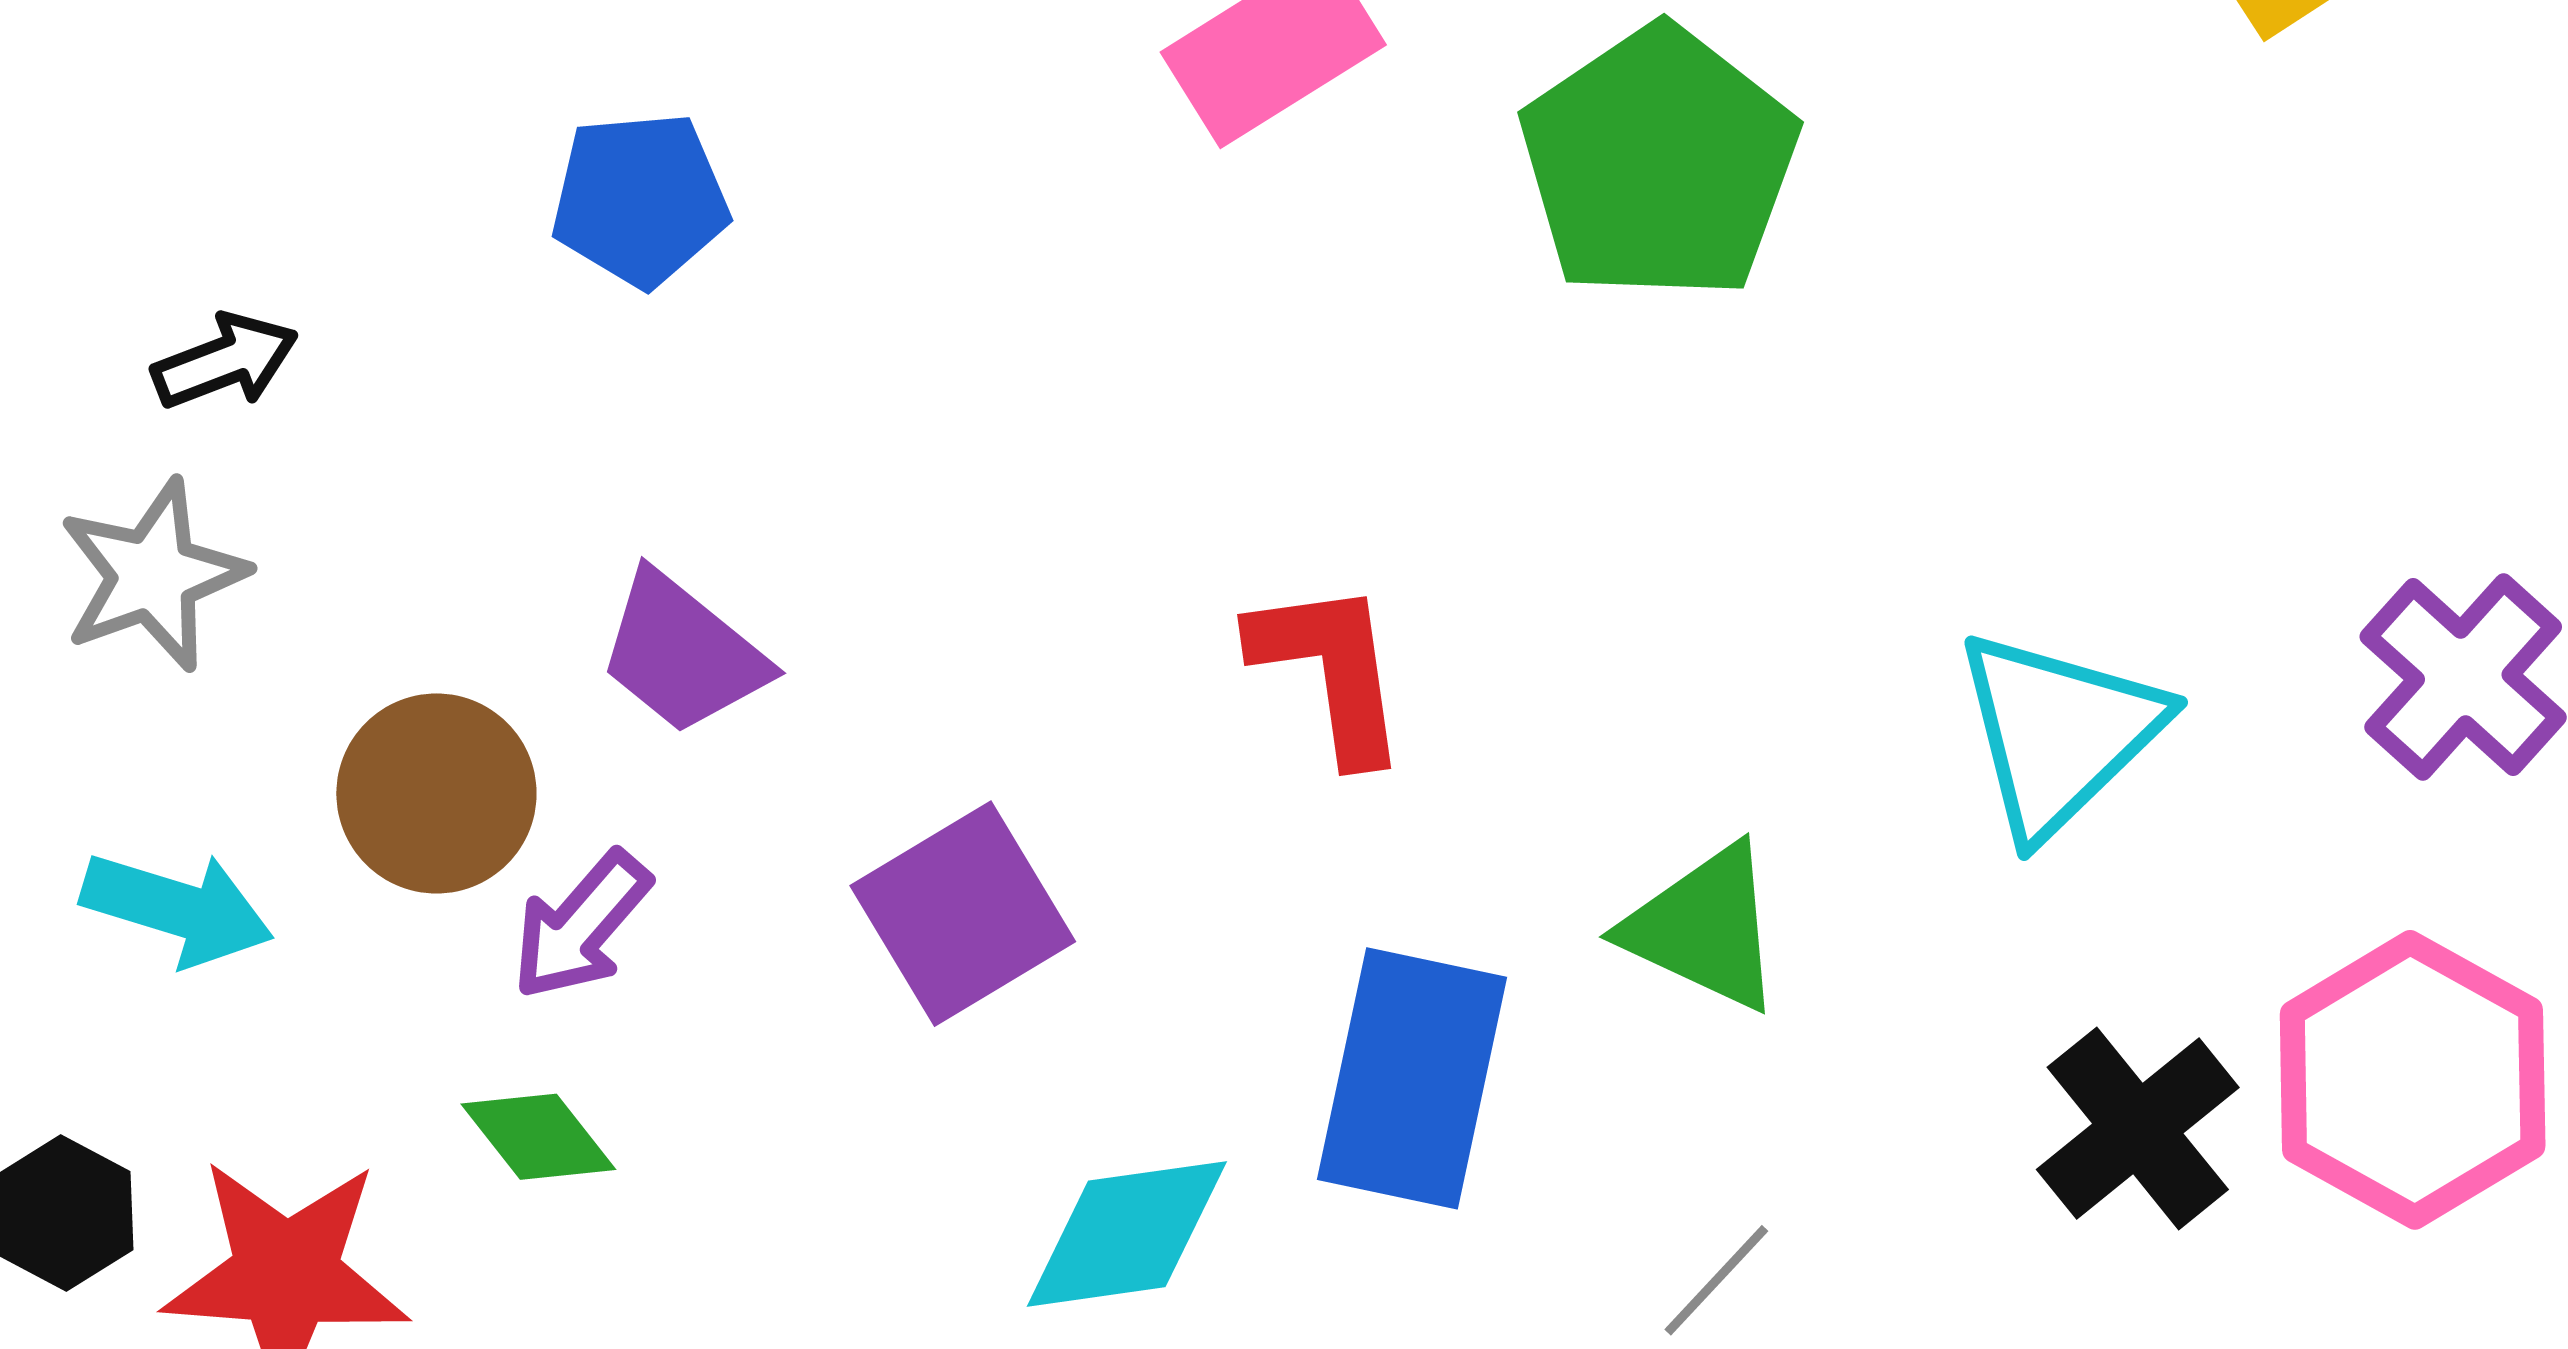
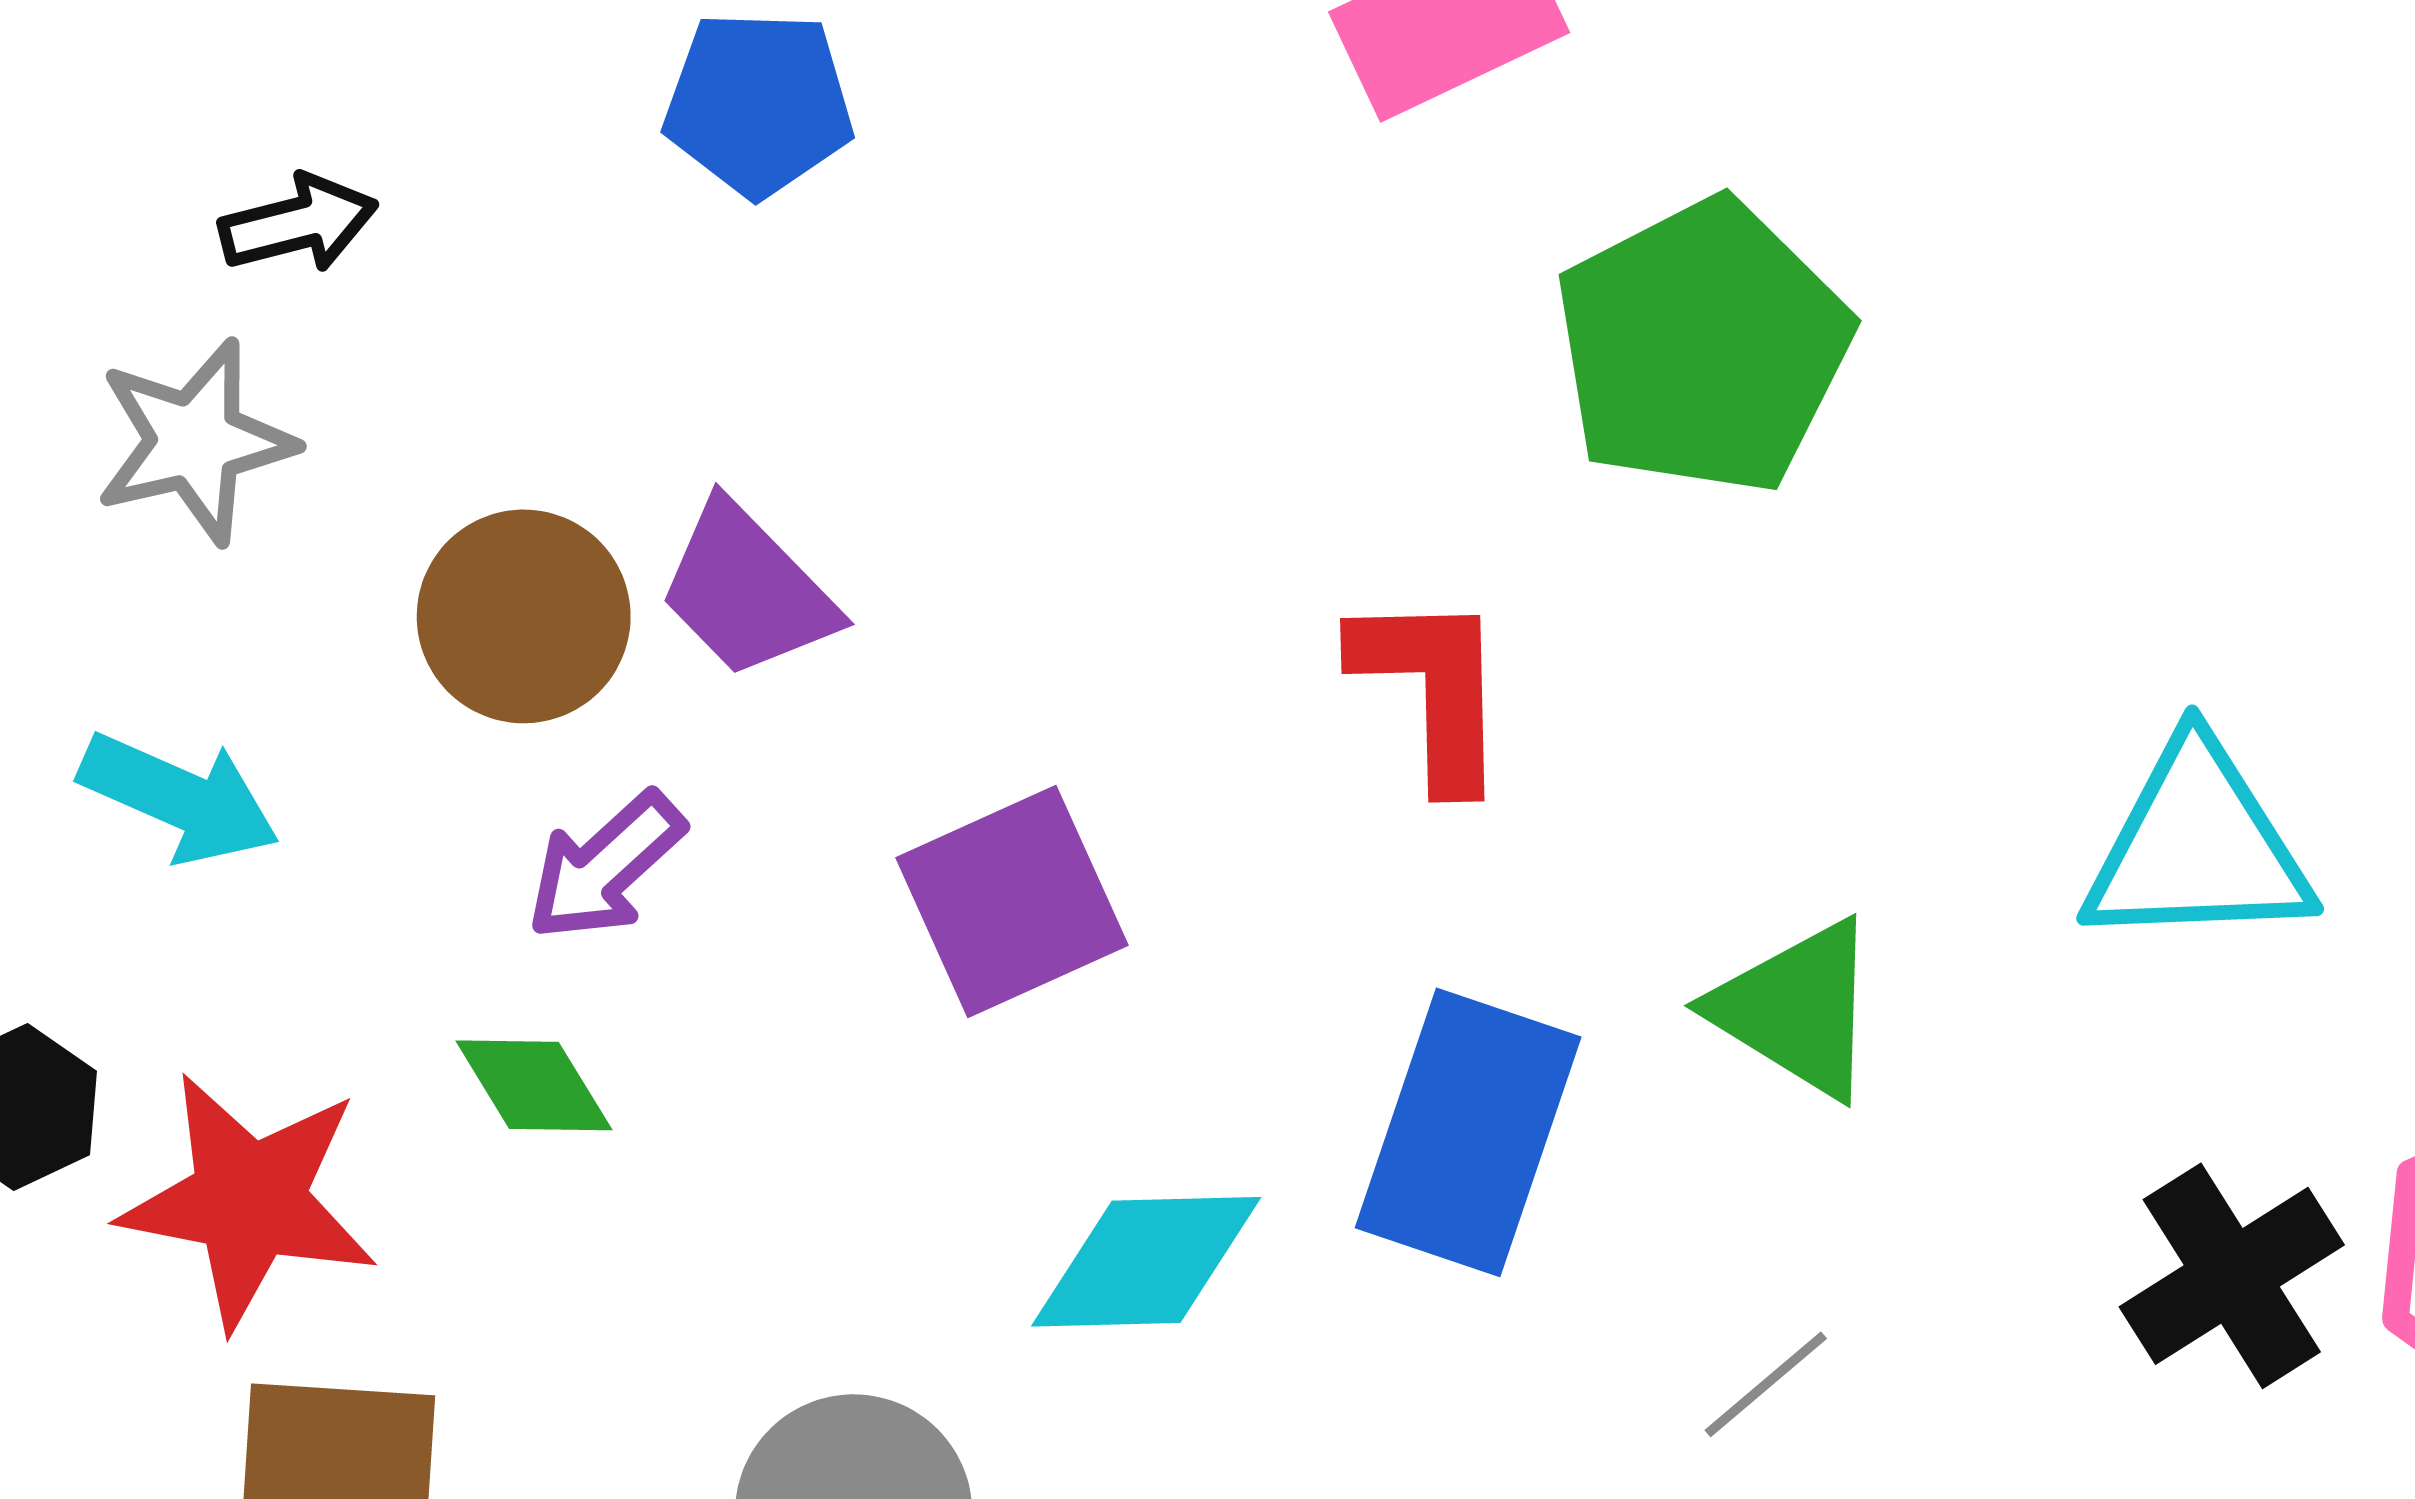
green pentagon: (1659, 163) -> (1703, 347), moved
cyan triangle: (2059, 733) -> (2197, 846), turned 35
brown circle: (436, 793) -> (524, 616), moved

